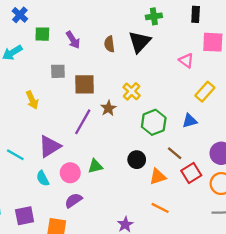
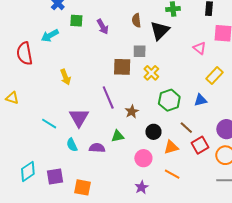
brown semicircle: (109, 44) -> (136, 20), moved
gray square: (58, 71) -> (140, 51), moved
brown square: (85, 84) -> (122, 67), moved
brown star: (108, 108) -> (132, 112), moved
purple line: (83, 122) -> (108, 97), turned -55
purple triangle: (50, 146) -> (79, 118), turned -30
pink circle: (70, 173) -> (143, 158), moved
purple semicircle: (73, 200) -> (97, 148), moved, turned 35

